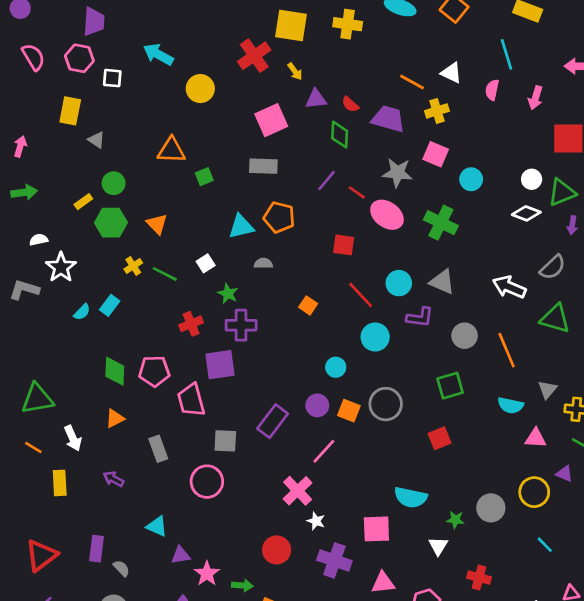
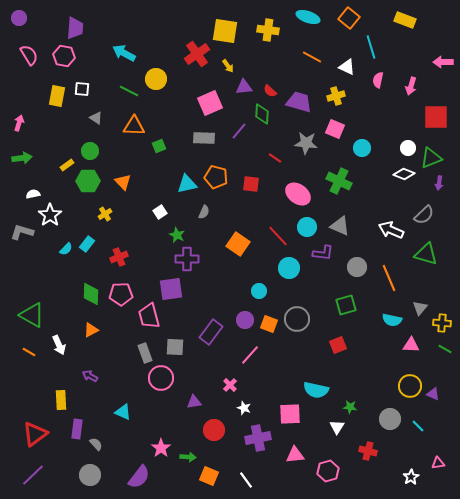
cyan line: (507, 54) -> (371, 47), moved
white square: (112, 78) -> (82, 89), moved
orange line: (412, 82) -> (312, 57), moved
gray triangle: (96, 140) -> (96, 118), moved
purple line: (327, 181) -> (239, 131), moved
pink ellipse: (387, 215) -> (298, 194), moved
red square: (344, 245) -> (251, 184), moved
gray semicircle: (263, 263) -> (204, 212), turned 112
green line: (165, 274) -> (129, 91), moved
orange square: (308, 305) -> (238, 244), size x1.6
red cross: (191, 324) -> (119, 257), moved
green triangle: (37, 399) -> (32, 315), turned 40
gray rectangle: (158, 449) -> (145, 353), moved
purple triangle: (564, 474) -> (433, 394), moved
yellow rectangle: (60, 483) -> (61, 400), moved
pink cross: (298, 491) -> (230, 385), size x0.6
gray circle: (491, 508) -> (390, 419), moved
purple triangle: (181, 555) -> (194, 402), moved
purple cross: (334, 560) -> (258, 438), turned -30

